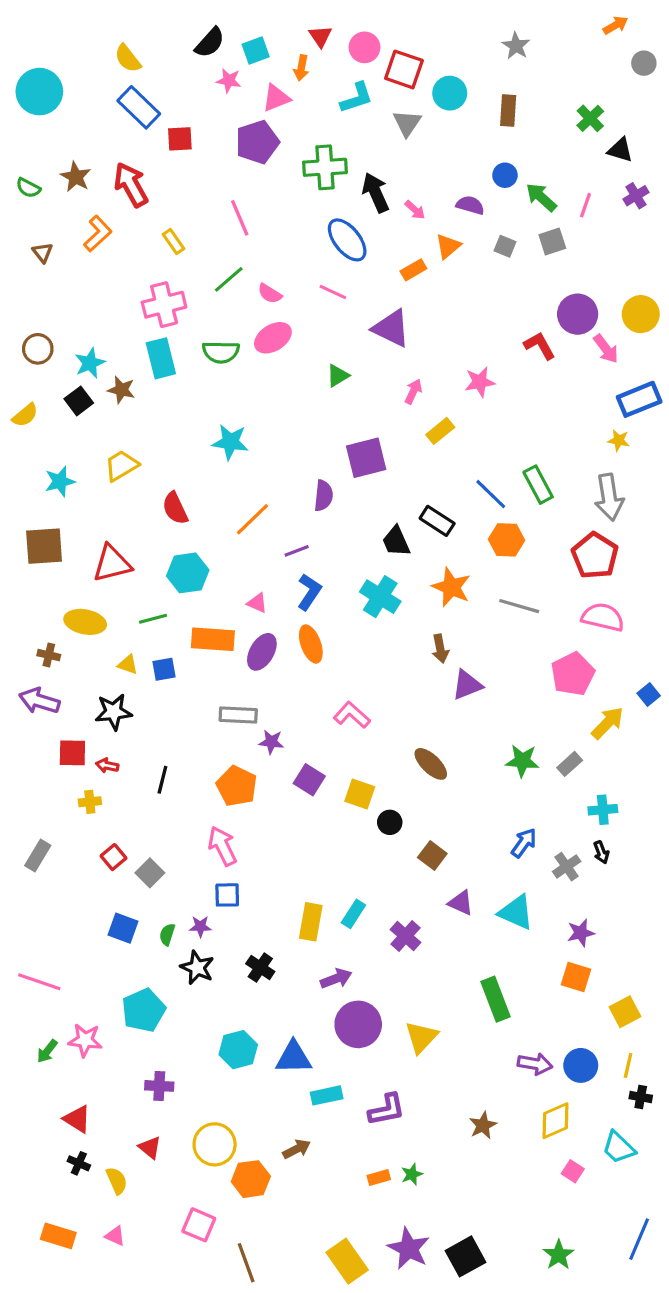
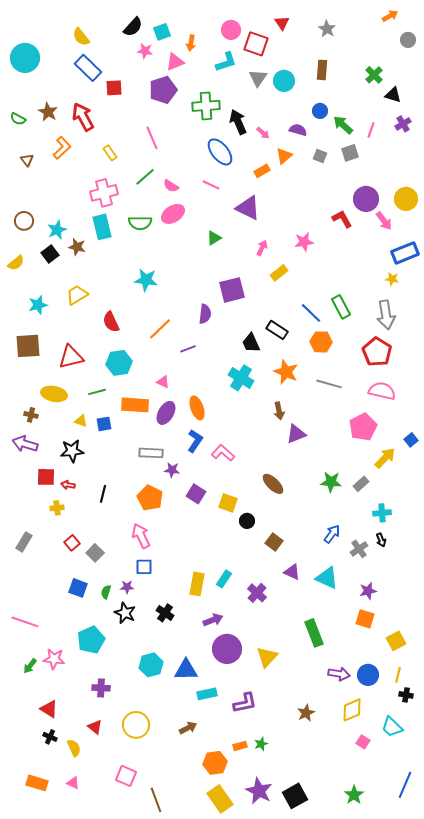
red triangle: (320, 36) -> (282, 23), moved
cyan circle: (450, 93) -> (284, 81), moved
blue L-shape: (309, 592) -> (195, 441), moved
orange hexagon: (251, 1179) -> (215, 763), moved

